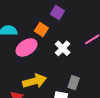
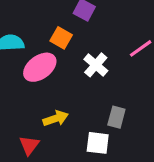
yellow arrow: (35, 81) -> (56, 118), size x0.7

